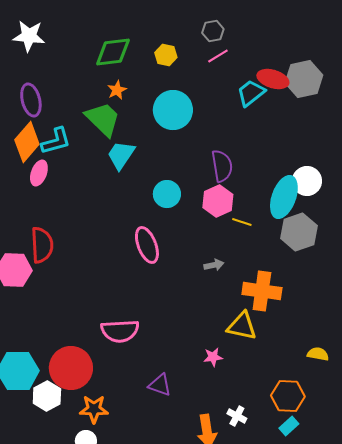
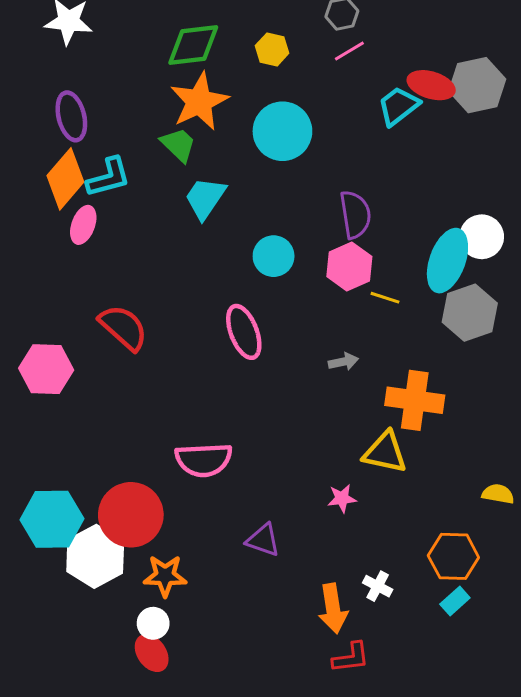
orange star: (117, 90) -> (199, 102), size x2.0
green trapezoid: (103, 119) -> (178, 145), size x0.7
red semicircle: (42, 245) -> (123, 327), moved, turned -45
white hexagon: (47, 396) -> (95, 556), size x1.4

